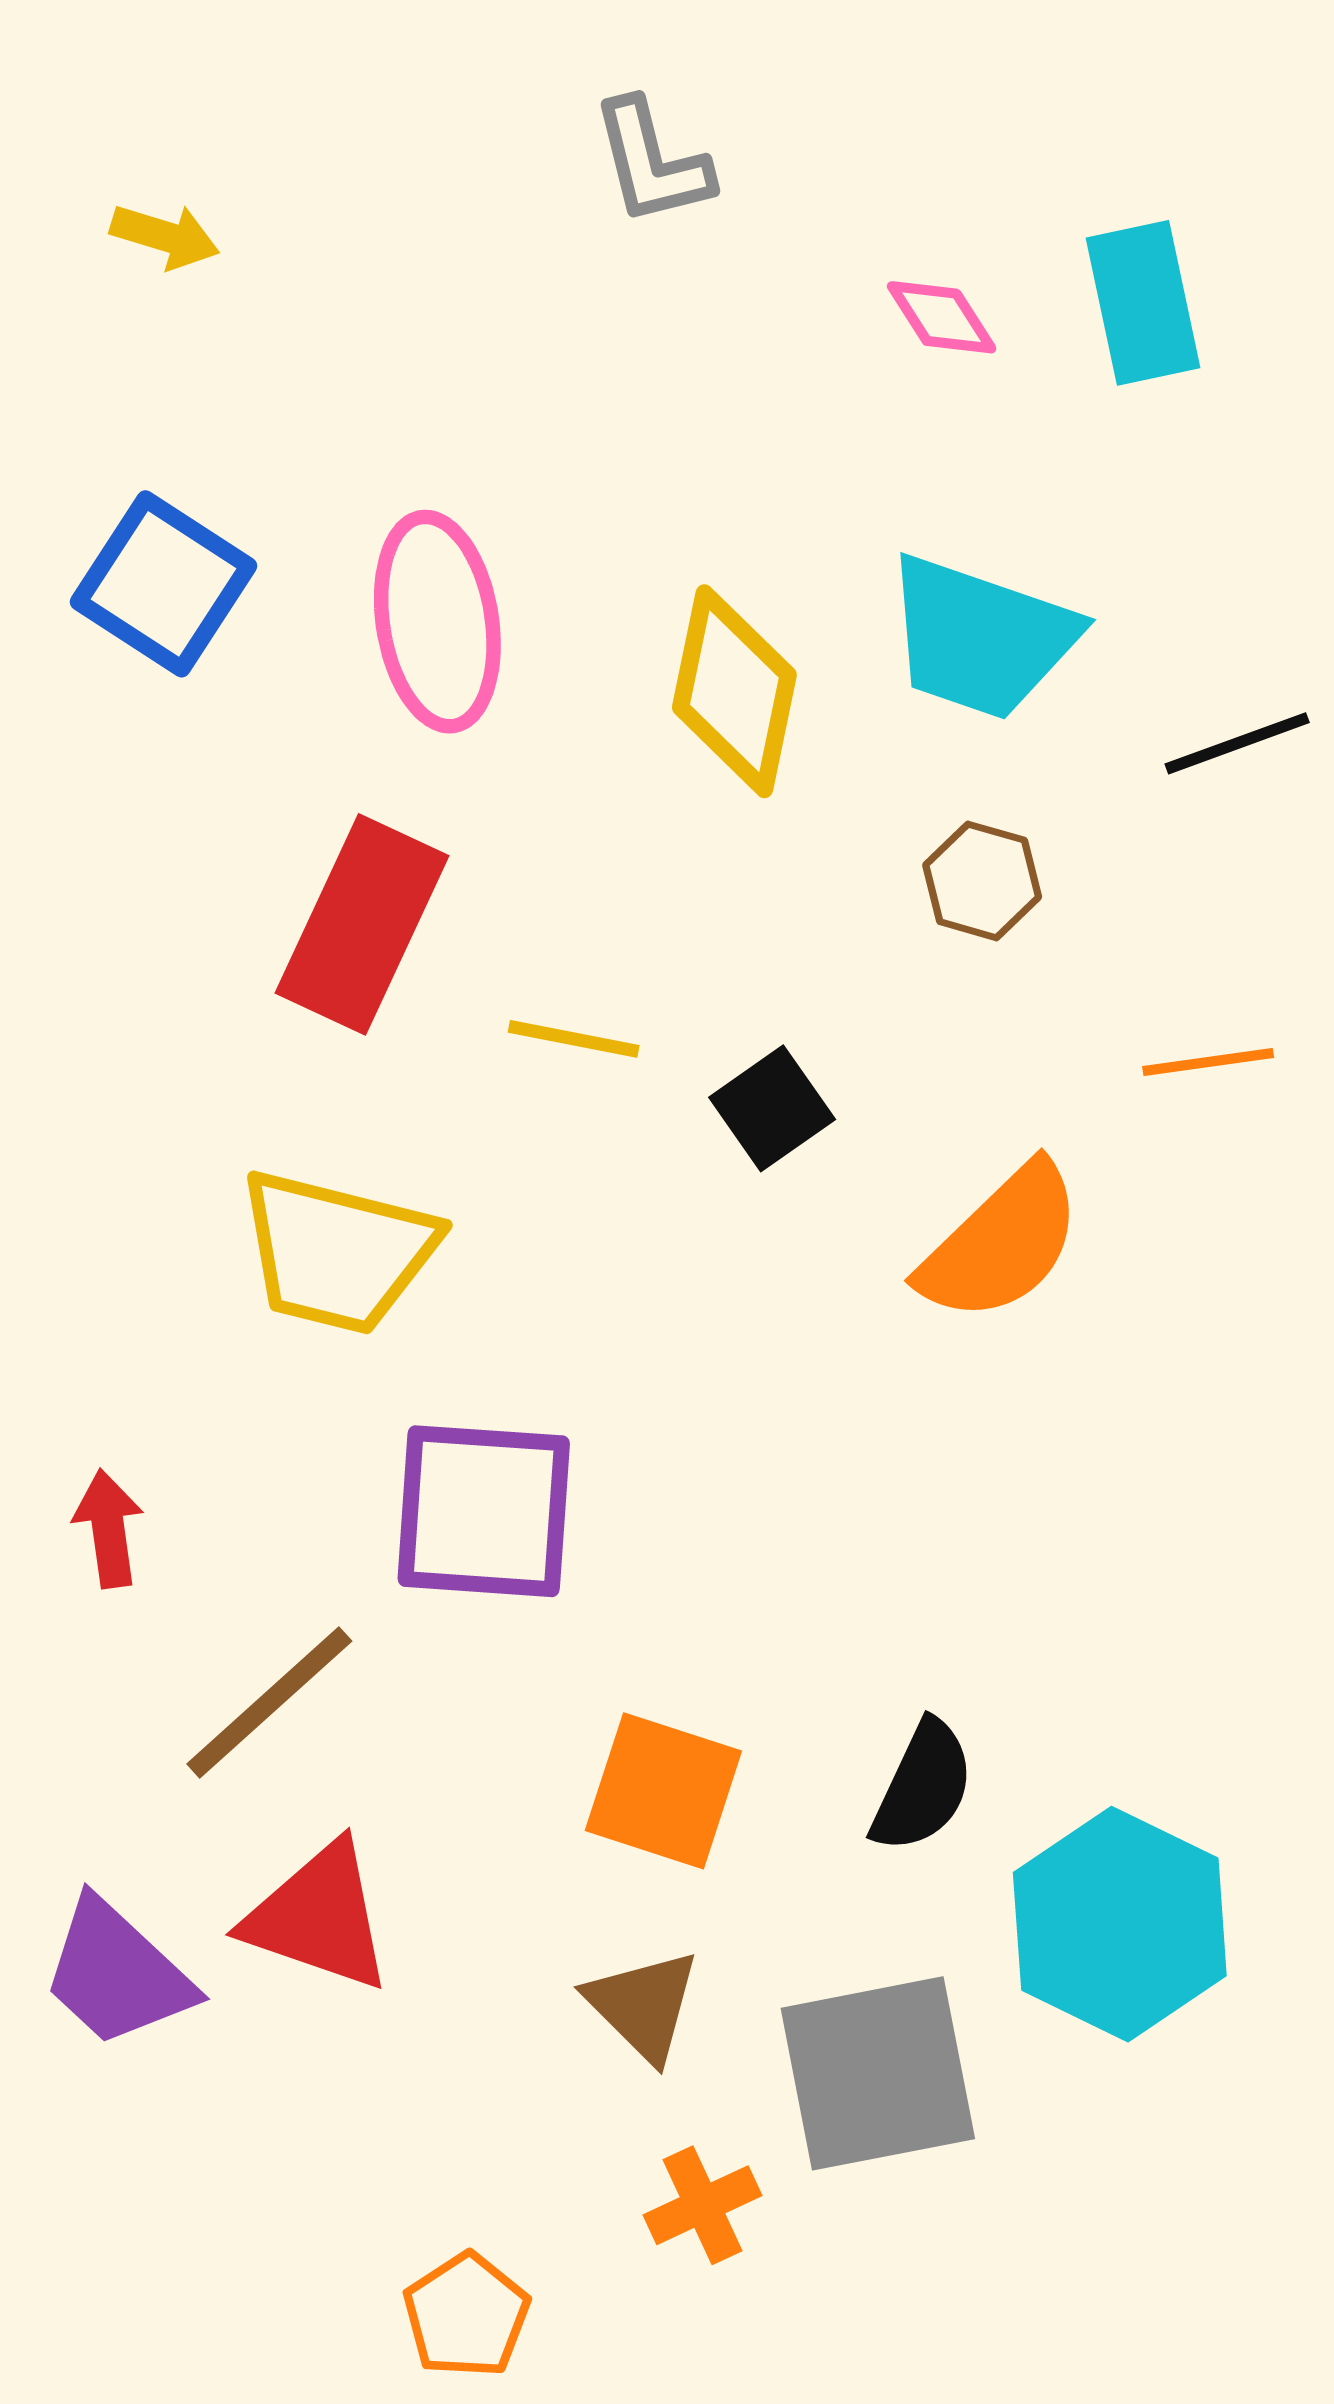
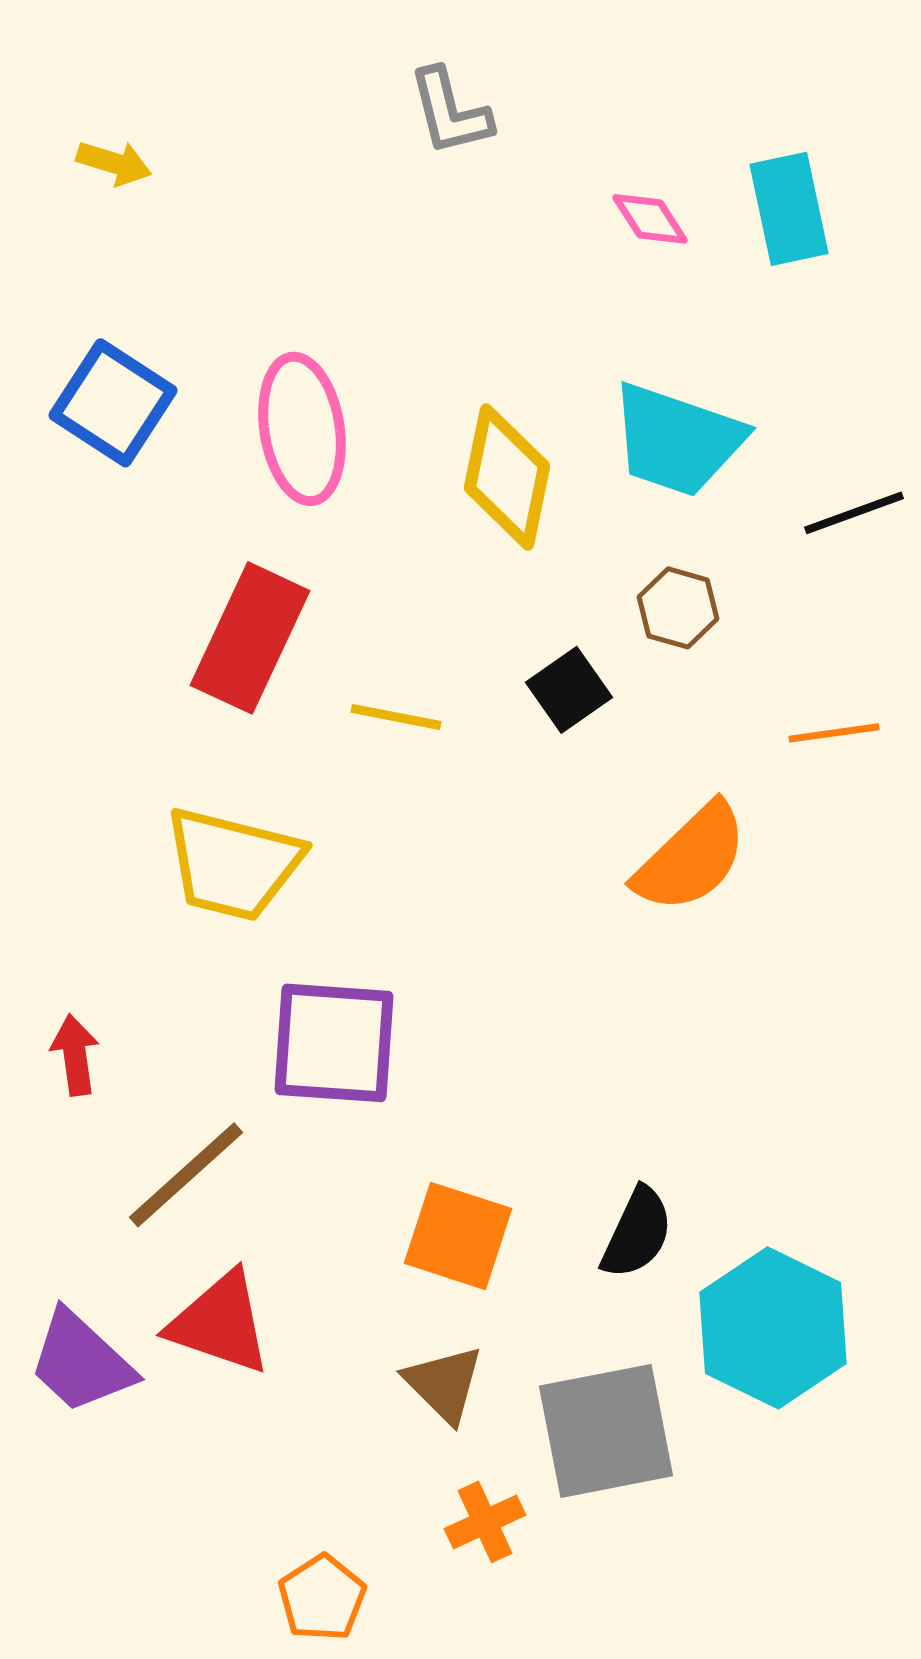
black square: (772, 1108) -> (569, 690), moved

